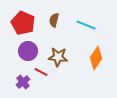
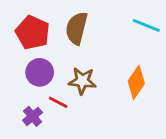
brown semicircle: (54, 20) -> (77, 28), size x1.6
cyan line: (86, 25) -> (146, 25), moved

